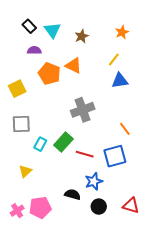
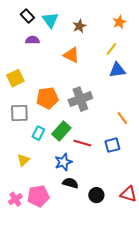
orange pentagon: (49, 74) -> (47, 98), moved, turned -30
blue square: (115, 156) -> (112, 145), size x0.7
blue star: (94, 181) -> (63, 162), moved

